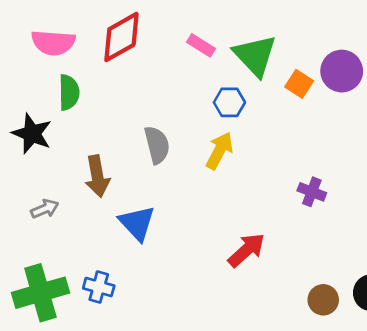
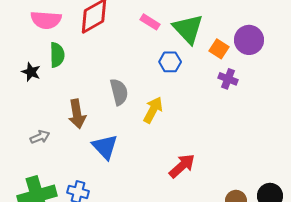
black star: (32, 134) -> (31, 72), moved, size x0.7
yellow arrow: (219, 151) -> (153, 110), moved
purple cross: (312, 192) -> (228, 79), moved

